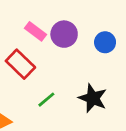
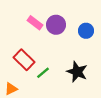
red rectangle: (20, 64) -> (24, 60), moved

